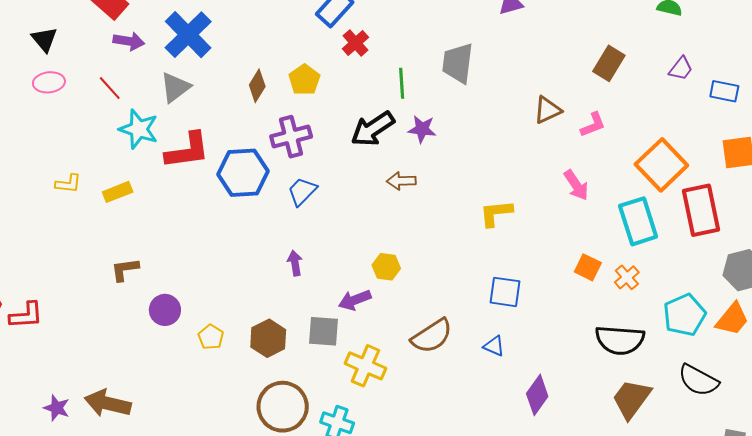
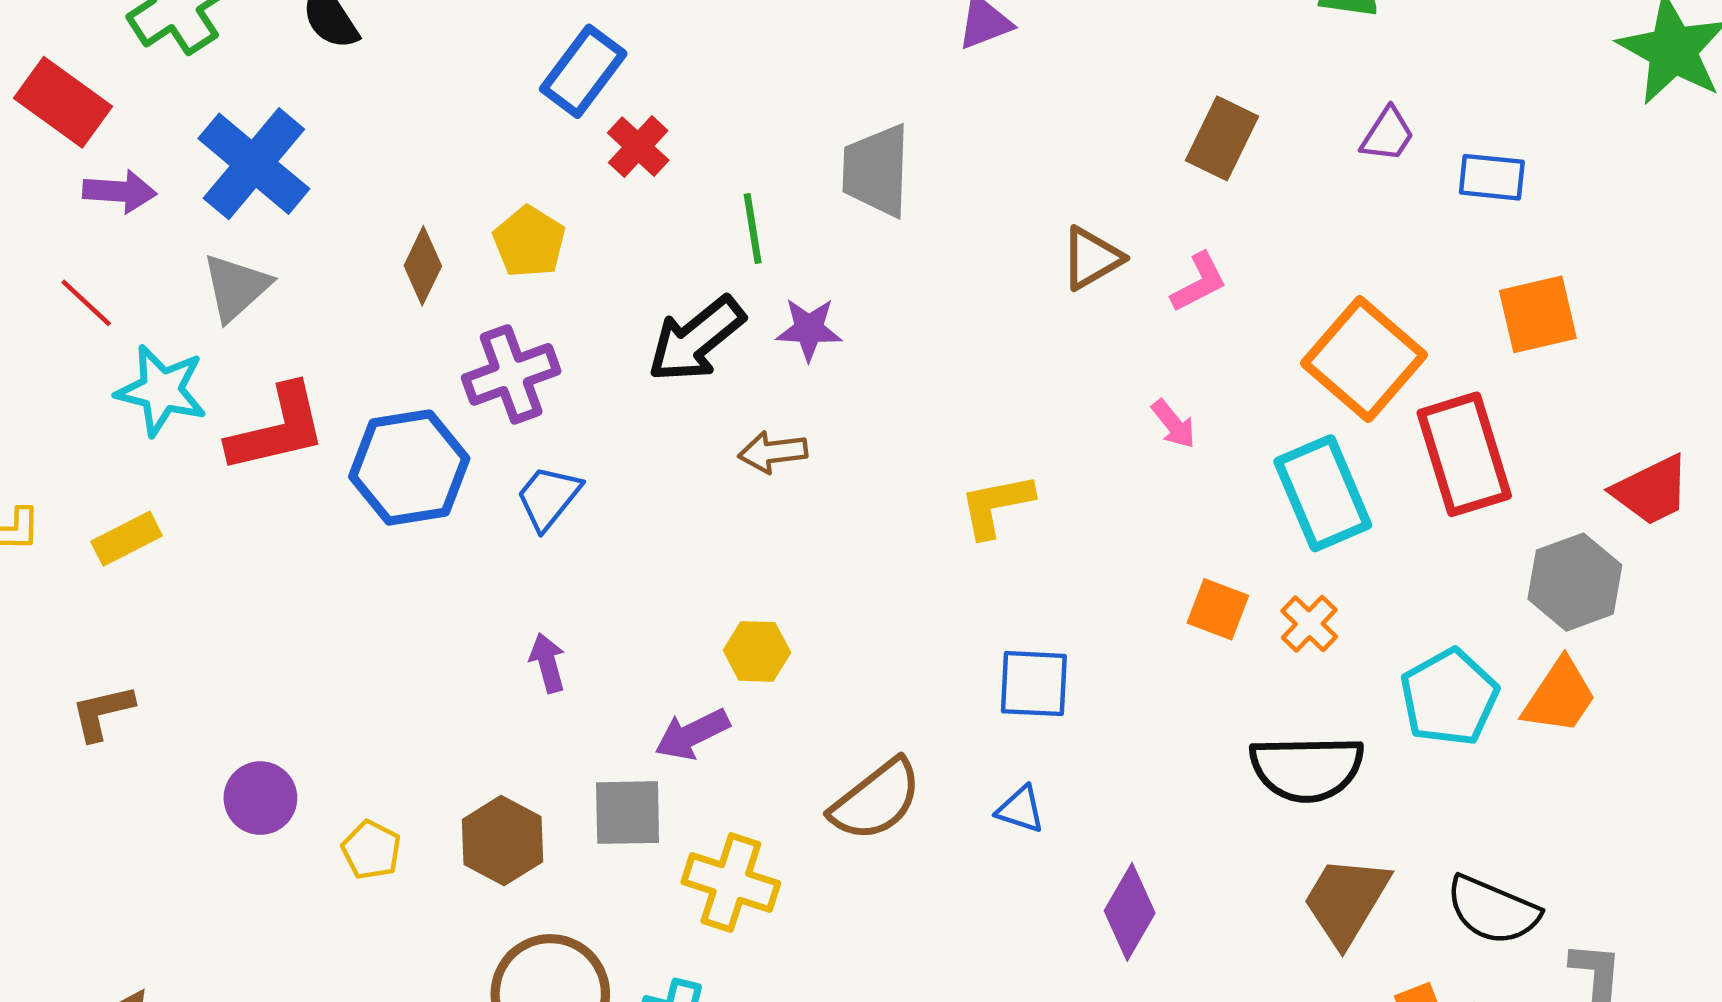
pink arrow: (576, 185) -> (1173, 424), size x0.7
brown L-shape: (125, 269) -> (102, 712), moved
black semicircle: (698, 380) -> (1493, 910), moved

